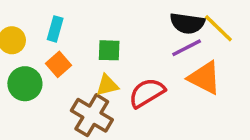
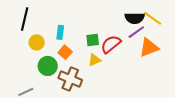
orange triangle: (205, 78) -> (149, 48), turned -40
red semicircle: (147, 93) -> (111, 44), moved
brown cross: (92, 115) -> (70, 79), moved

